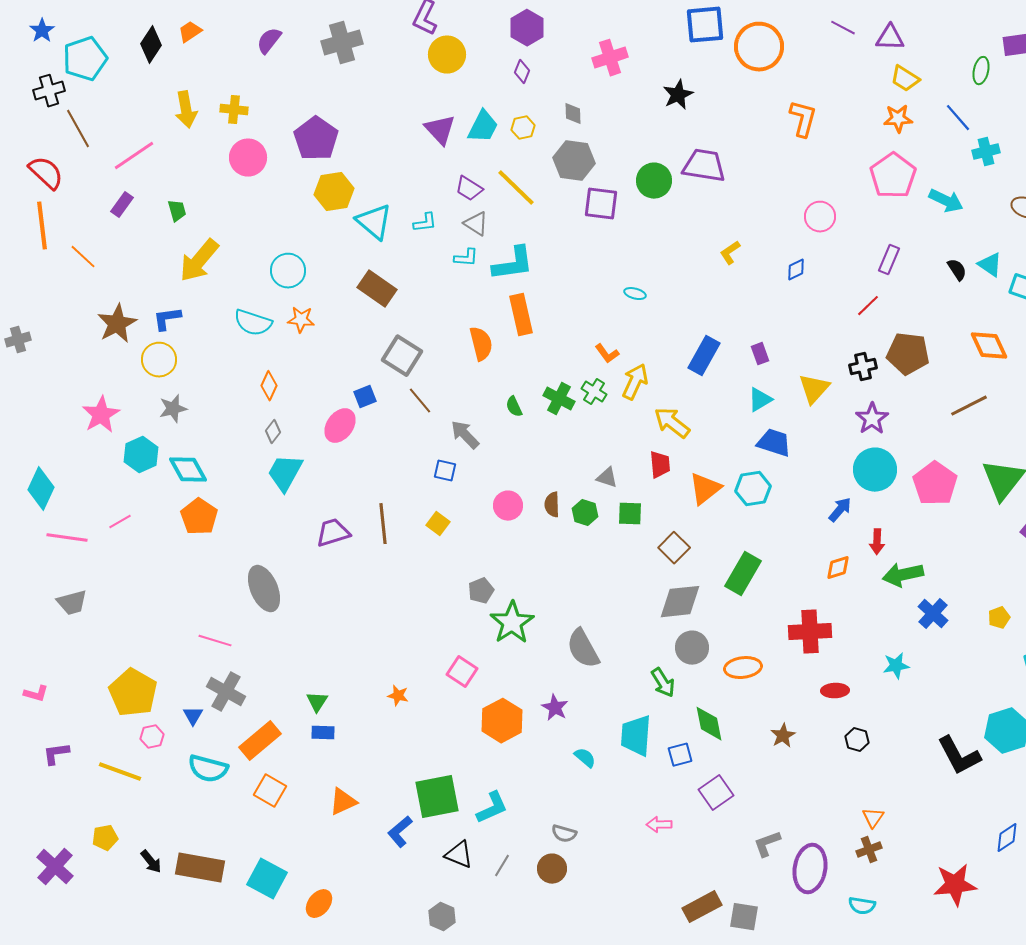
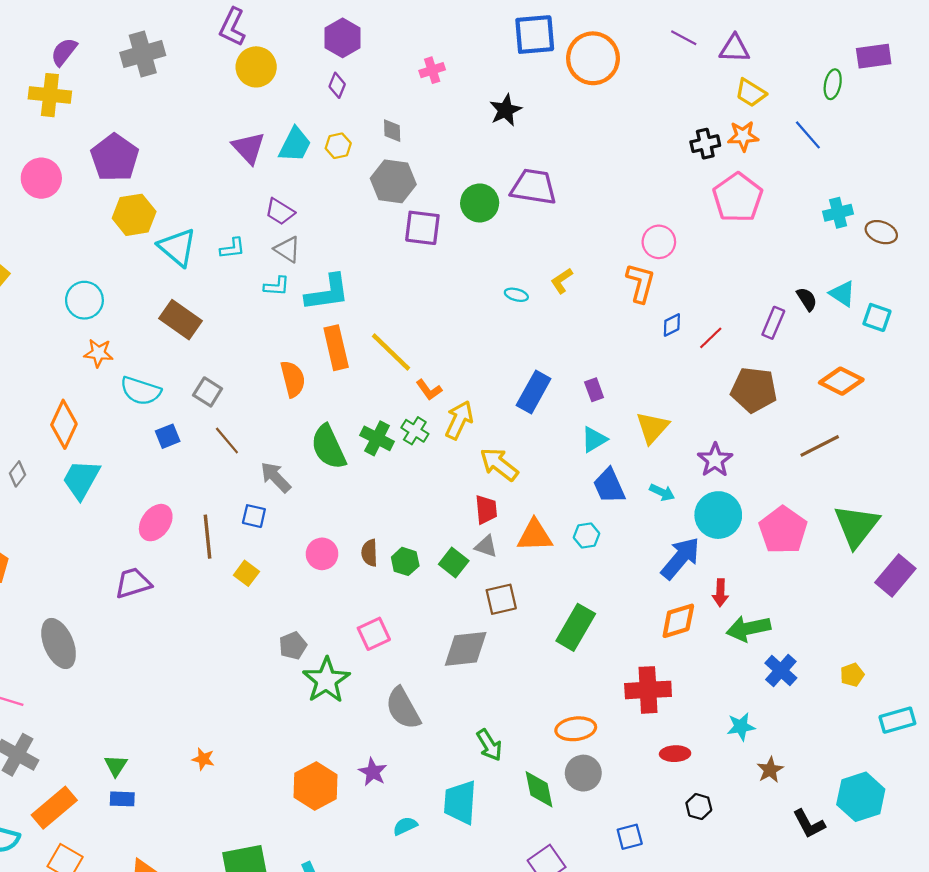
pink cross: (610, 58) -> (432, 70), size x0.7
yellow cross: (234, 110) -> (50, 95), moved, size x1.4
orange L-shape: (803, 119) -> (641, 283), moved
cyan cross: (986, 152) -> (838, 213), moved
yellow line: (516, 188) -> (391, 352), moved
cyan arrow: (946, 201) -> (662, 492), moved, size x0.7
purple rectangle: (889, 260) -> (773, 323), moved
blue diamond: (796, 270) -> (672, 325), moved
cyan ellipse: (635, 294) -> (516, 295), moved
cyan semicircle: (253, 323) -> (141, 391), moved
orange diamond: (989, 346) -> (841, 381), turned -39
gray square: (402, 356) -> (208, 392), size x0.7
black cross: (863, 367) -> (705, 144), moved
orange diamond: (269, 386) -> (64, 424), size x1.5
green semicircle: (514, 407) -> (328, 447), size x2.0
pink ellipse: (340, 426) -> (156, 523), moved
gray diamond: (273, 432) -> (18, 474), moved
blue trapezoid: (774, 443) -> (609, 486), turned -132
cyan trapezoid: (285, 473) -> (81, 479), moved
gray triangle: (607, 478) -> (486, 546), moved
orange triangle: (705, 489) -> (535, 536), turned 36
cyan hexagon: (753, 489) -> (587, 536), size x0.7
blue arrow: (840, 510) -> (680, 558), size x1.6
green square: (630, 514) -> (454, 563), turned 36
brown line: (383, 524) -> (208, 537), moved
brown square: (674, 548) -> (501, 599), turned 32
orange diamond: (838, 568) -> (678, 621), size x1.4
gray diamond: (680, 602) -> (466, 649), moved
gray circle: (692, 648) -> (583, 773), moved
pink square: (462, 672) -> (374, 634), moved, turned 32
brown star: (783, 736) -> (770, 770), moved
blue square: (680, 755) -> (630, 837), moved
black L-shape: (959, 756) -> (809, 824), size x0.7
cyan semicircle: (585, 758) -> (405, 826), turned -65

